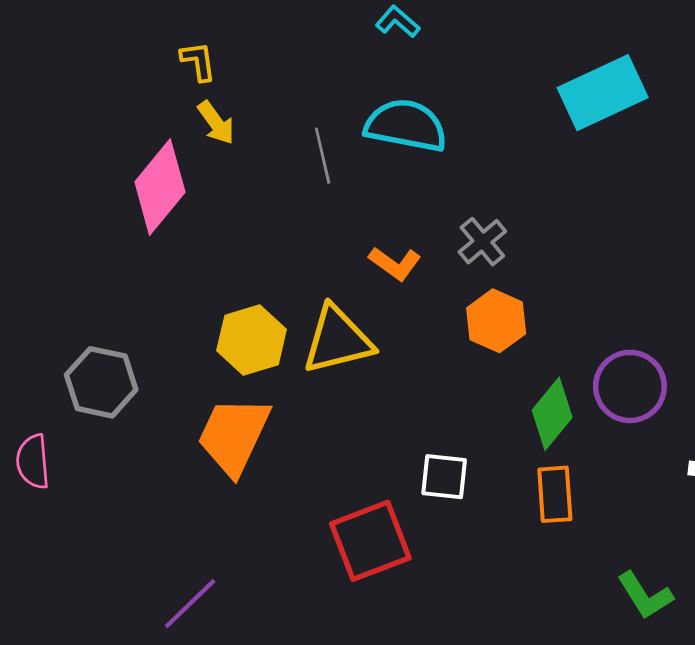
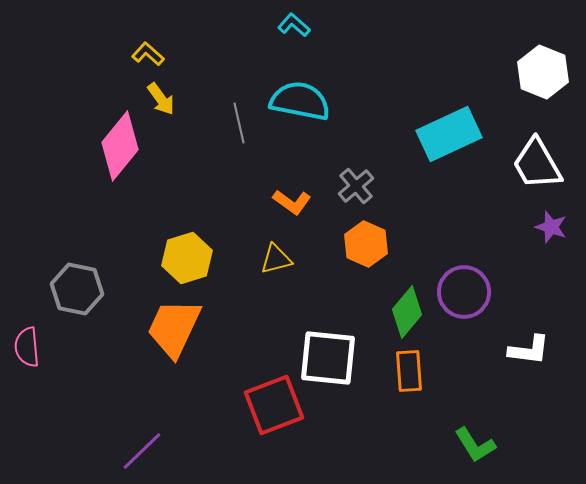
yellow L-shape: (198, 61) -> (148, 54), turned -40
cyan rectangle: (603, 93) -> (449, 134), moved
yellow triangle: (338, 340) -> (276, 259), moved, size x0.6
white square: (444, 477) -> (328, 358), size x1.6

